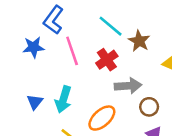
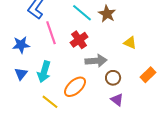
brown star: (139, 41) -> (107, 14), moved
blue star: (34, 47) -> (21, 45), moved

